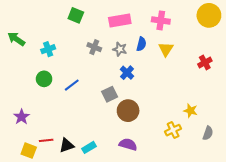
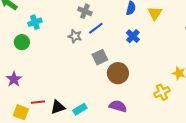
cyan cross: (48, 49) -> (35, 22), moved
gray star: (120, 49) -> (75, 36), moved
blue cross: (127, 73) -> (133, 36), moved
green circle: (44, 79) -> (22, 42), moved
blue line: (72, 85) -> (96, 28), moved

